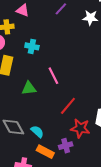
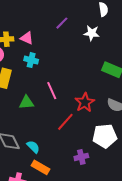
pink triangle: (23, 10) -> (27, 38), moved
red star: (80, 128) -> (85, 102), moved, turned 30
purple cross: (66, 146) -> (81, 157), moved

